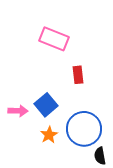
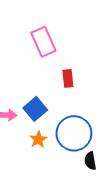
pink rectangle: (54, 39) -> (43, 42), turned 44

